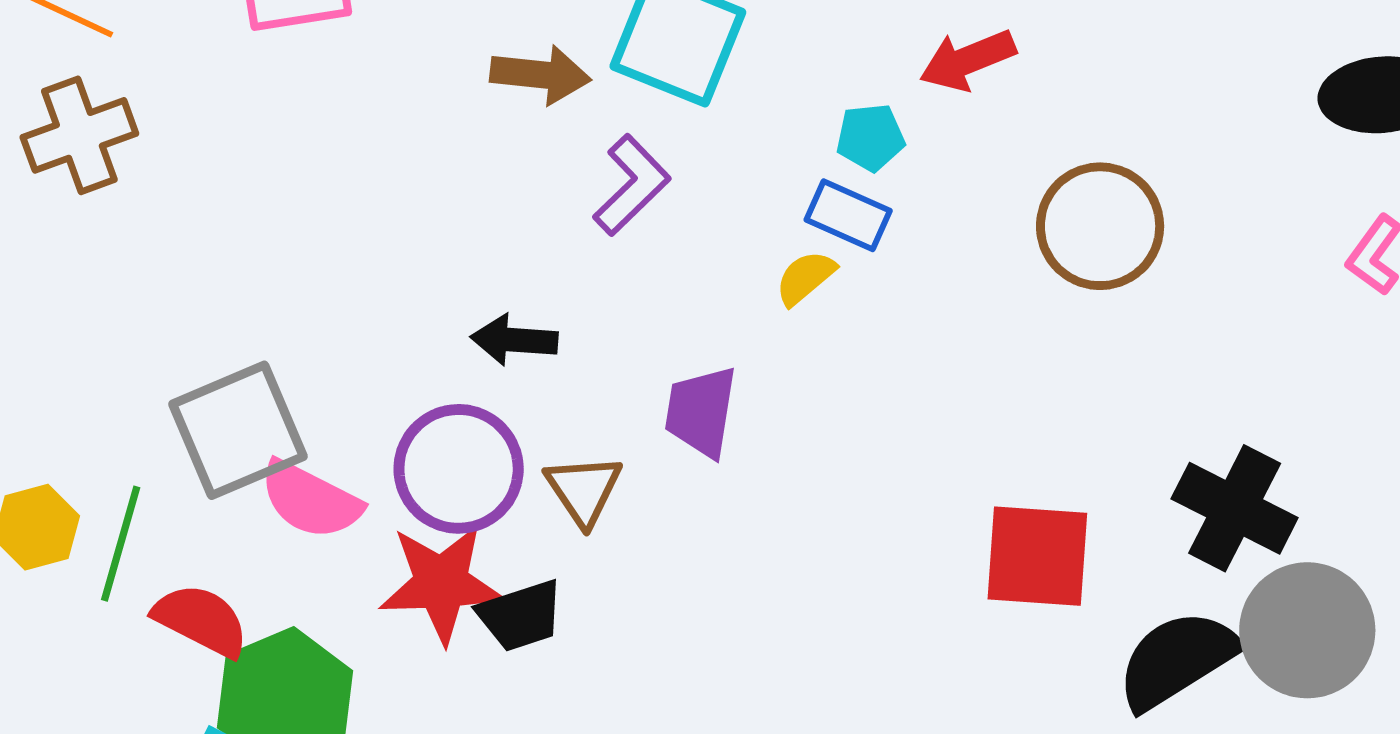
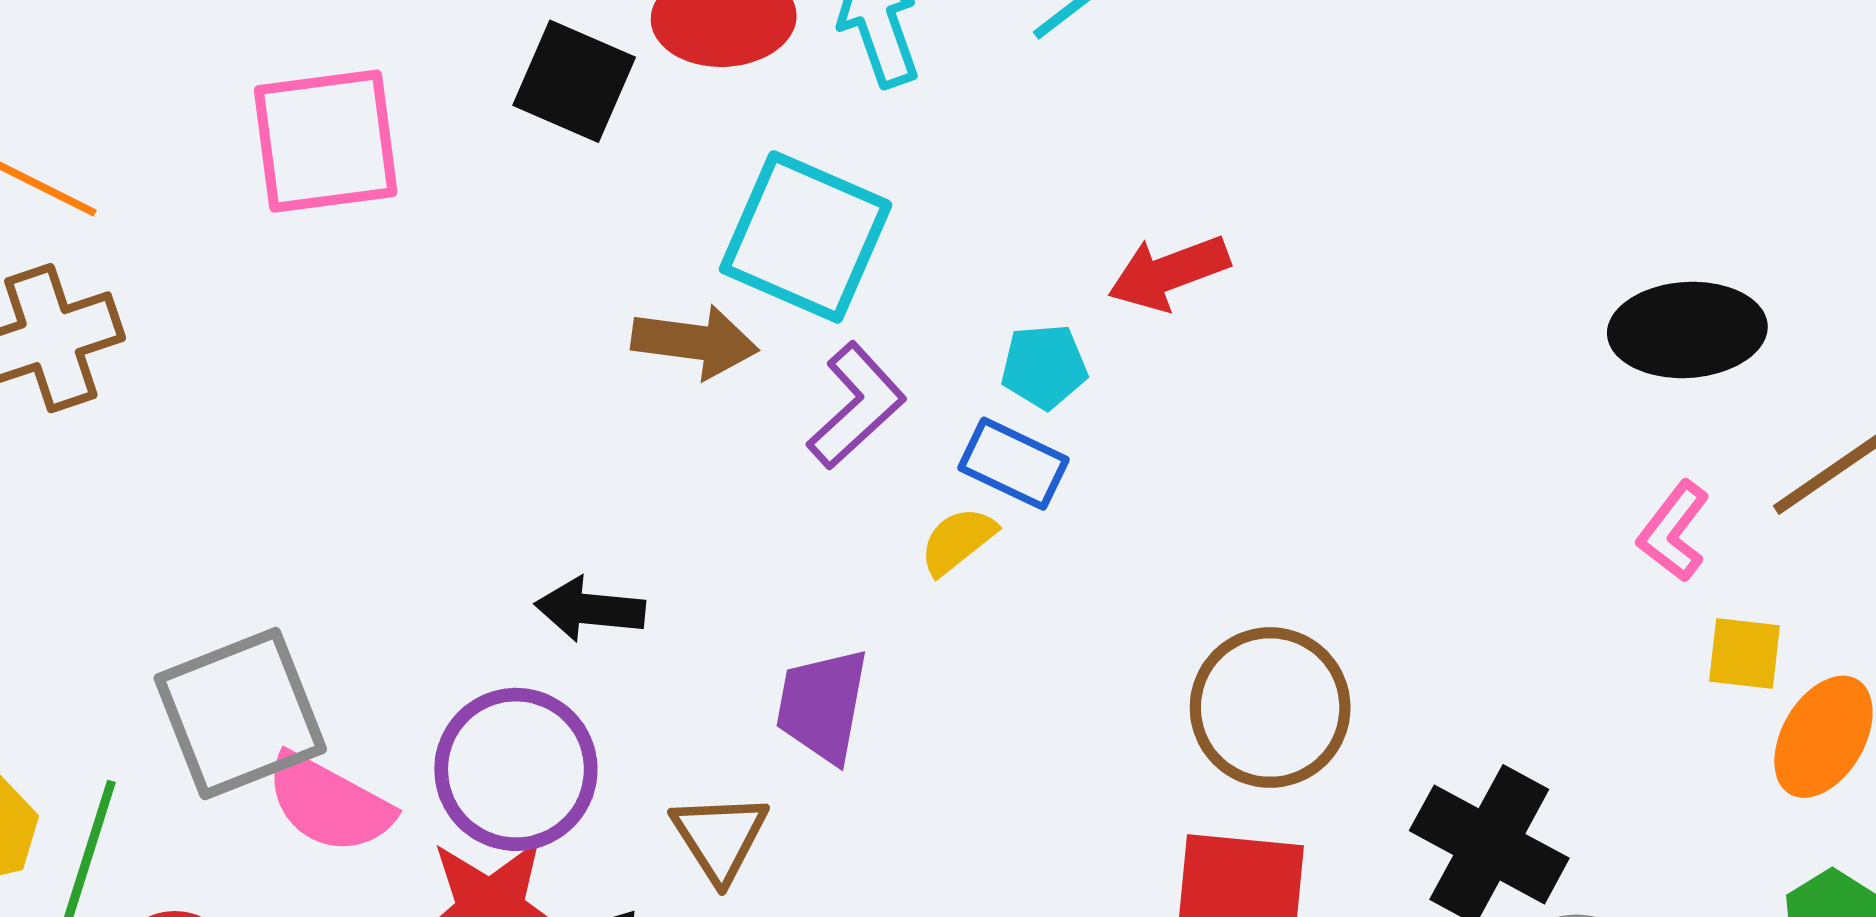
brown arrow: (540, 75) -> (695, 342), moved
purple L-shape: (632, 185) -> (856, 406), moved
brown circle: (1100, 226) -> (1270, 708), moved
brown triangle: (584, 490) -> (720, 837), moved

